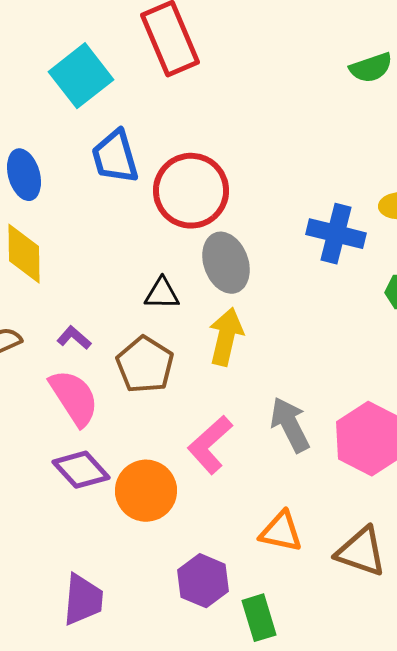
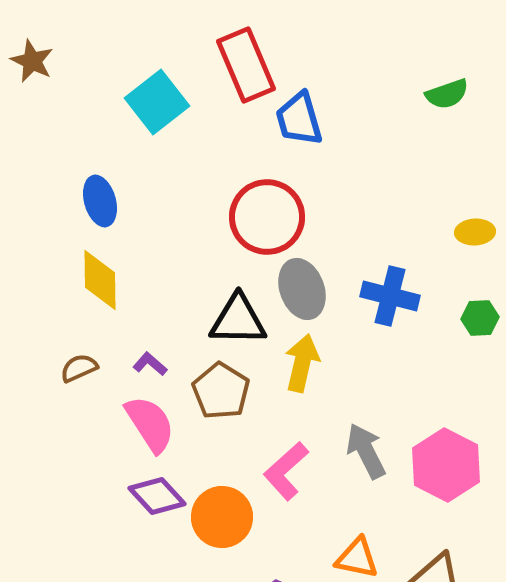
blue trapezoid: (115, 157) -> (299, 119), moved
blue cross: (336, 234) -> (390, 296), moved
black triangle: (162, 294) -> (238, 320), size x1.6

